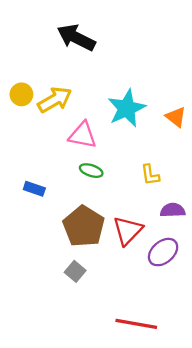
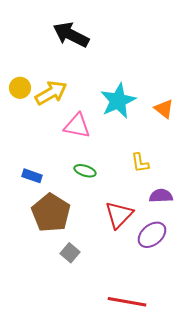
green ellipse: (91, 171) -> (85, 171), moved
brown pentagon: (84, 226) -> (51, 213), moved

